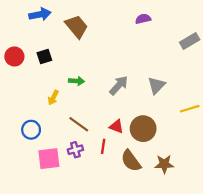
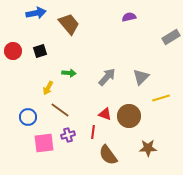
yellow line: (190, 109) -> (161, 98), moved
brown line: (79, 124) -> (60, 110), moved
brown semicircle: (131, 161) -> (108, 155), moved

